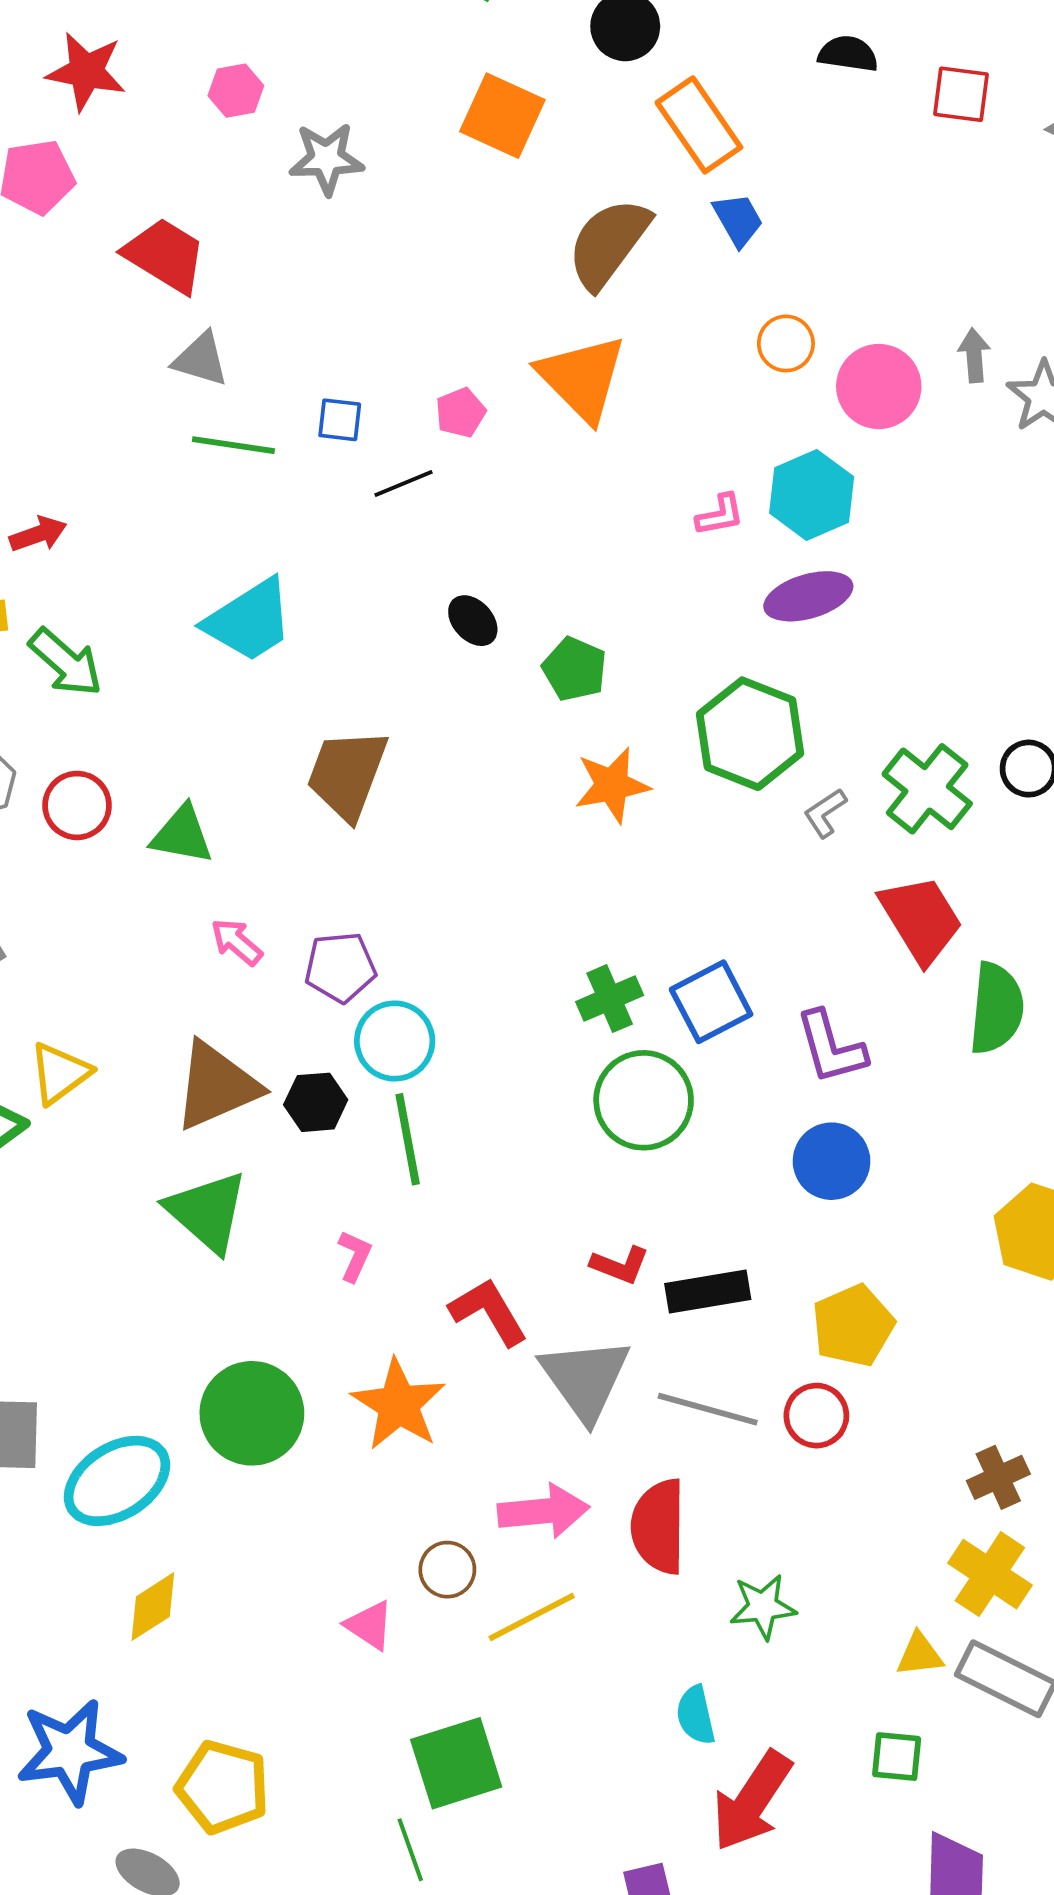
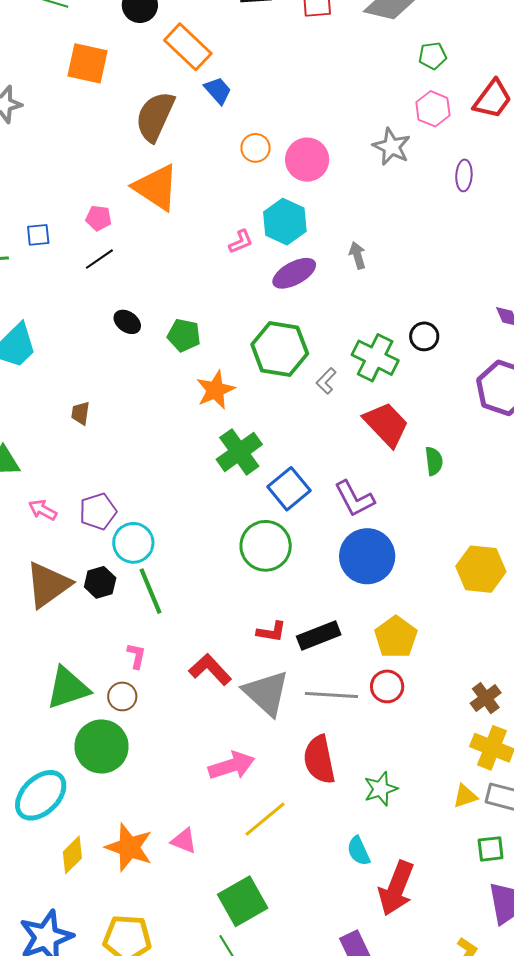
gray arrow: (974, 355) -> (357, 255), moved
pink pentagon: (461, 413) -> (99, 218), turned -30
black line: (404, 483) -> (99, 259), moved
brown trapezoid: (347, 774) -> (80, 413), size x0.5
green cross: (610, 999) -> (239, 452), moved, size x1.4
green semicircle: (996, 1008) -> (434, 461), size x0.6
blue circle: (832, 1161) -> (367, 556), size x1.4
green triangle: (207, 1212) -> (68, 688), moved, turned -48
orange star: (399, 1405) -> (129, 847), moved
pink arrow: (543, 1511) -> (232, 766), moved
brown circle: (447, 1570) -> (122, 696), moved
green square: (897, 1757) -> (491, 849), moved

